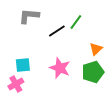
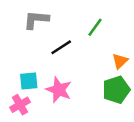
black line: (57, 31) -> (61, 47), moved
pink star: (60, 68) -> (59, 90), moved

